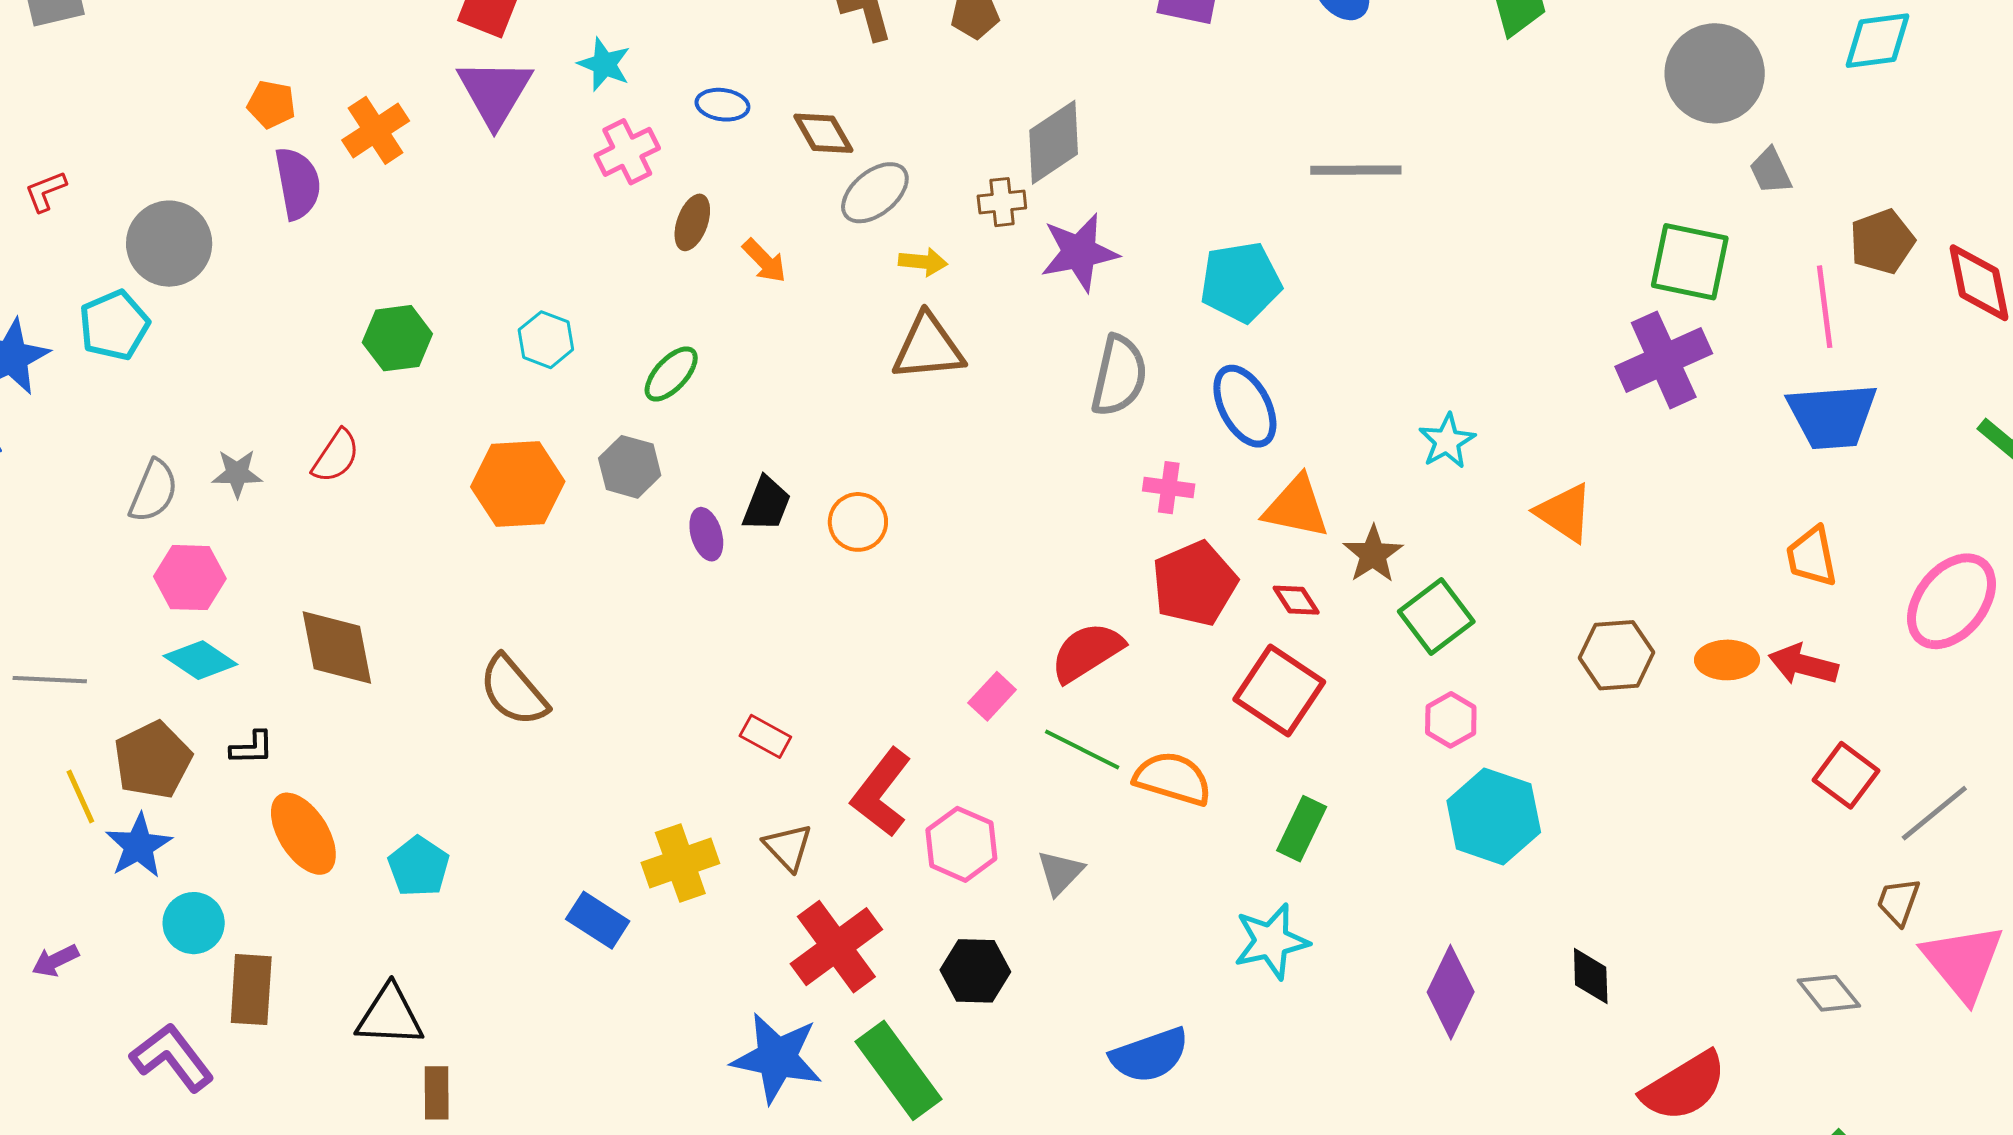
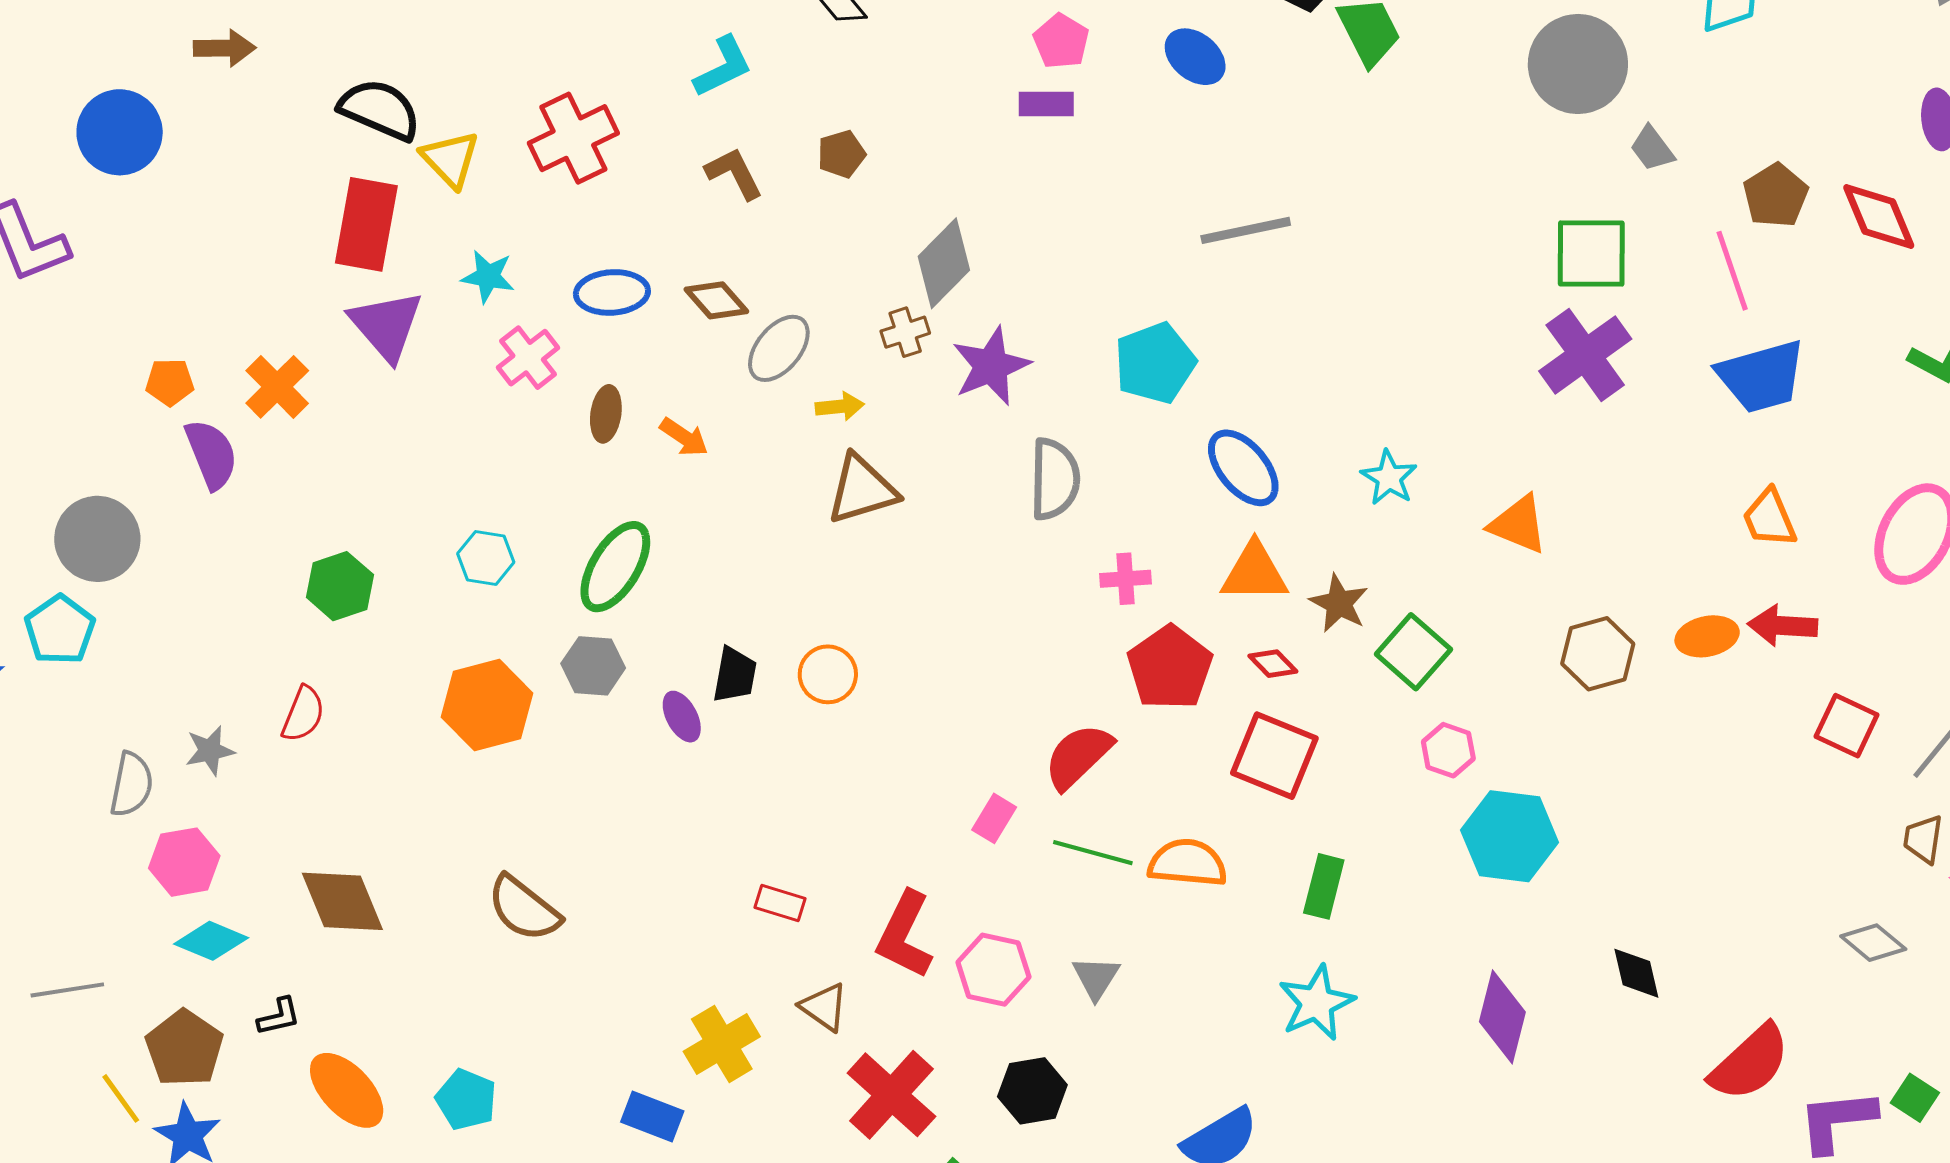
blue ellipse: (722, 105) -> (612, 292), size x1.4
green ellipse: (671, 374) -> (615, 567), size x1.5
blue ellipse: (1245, 406) -> (1243, 468), moved

